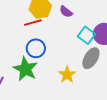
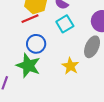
cyan square: (87, 35) -> (65, 24), moved, turned 30

